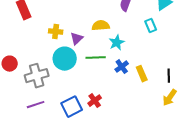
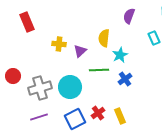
yellow semicircle: (101, 26) -> (104, 38), turned -78
cyan circle: (65, 59) -> (70, 87), moved
yellow rectangle: (142, 74) -> (120, 116), moved

